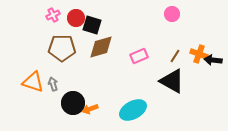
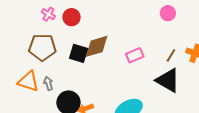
pink cross: (53, 15) -> (48, 14), turned -32
black square: (92, 25) -> (79, 53), moved
brown pentagon: (62, 48) -> (42, 47), moved

